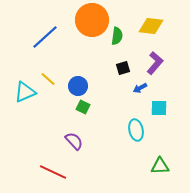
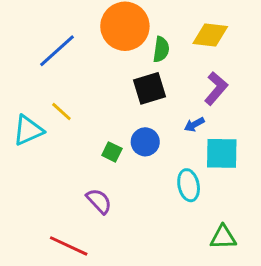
black square: (123, 68) -> (150, 88), moved, size x1.6
blue circle: (78, 86) -> (145, 142), moved
cyan square: (159, 108) -> (222, 153), size x1.4

